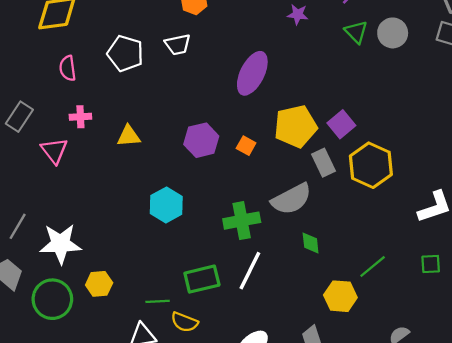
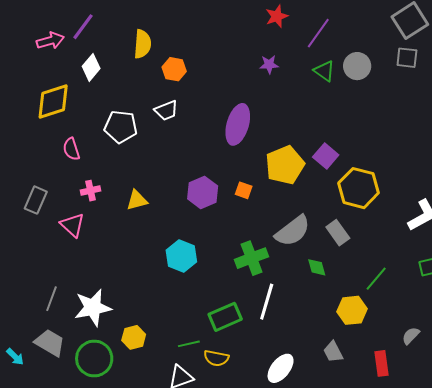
gray rectangle: (323, 163) -> (338, 233), moved

